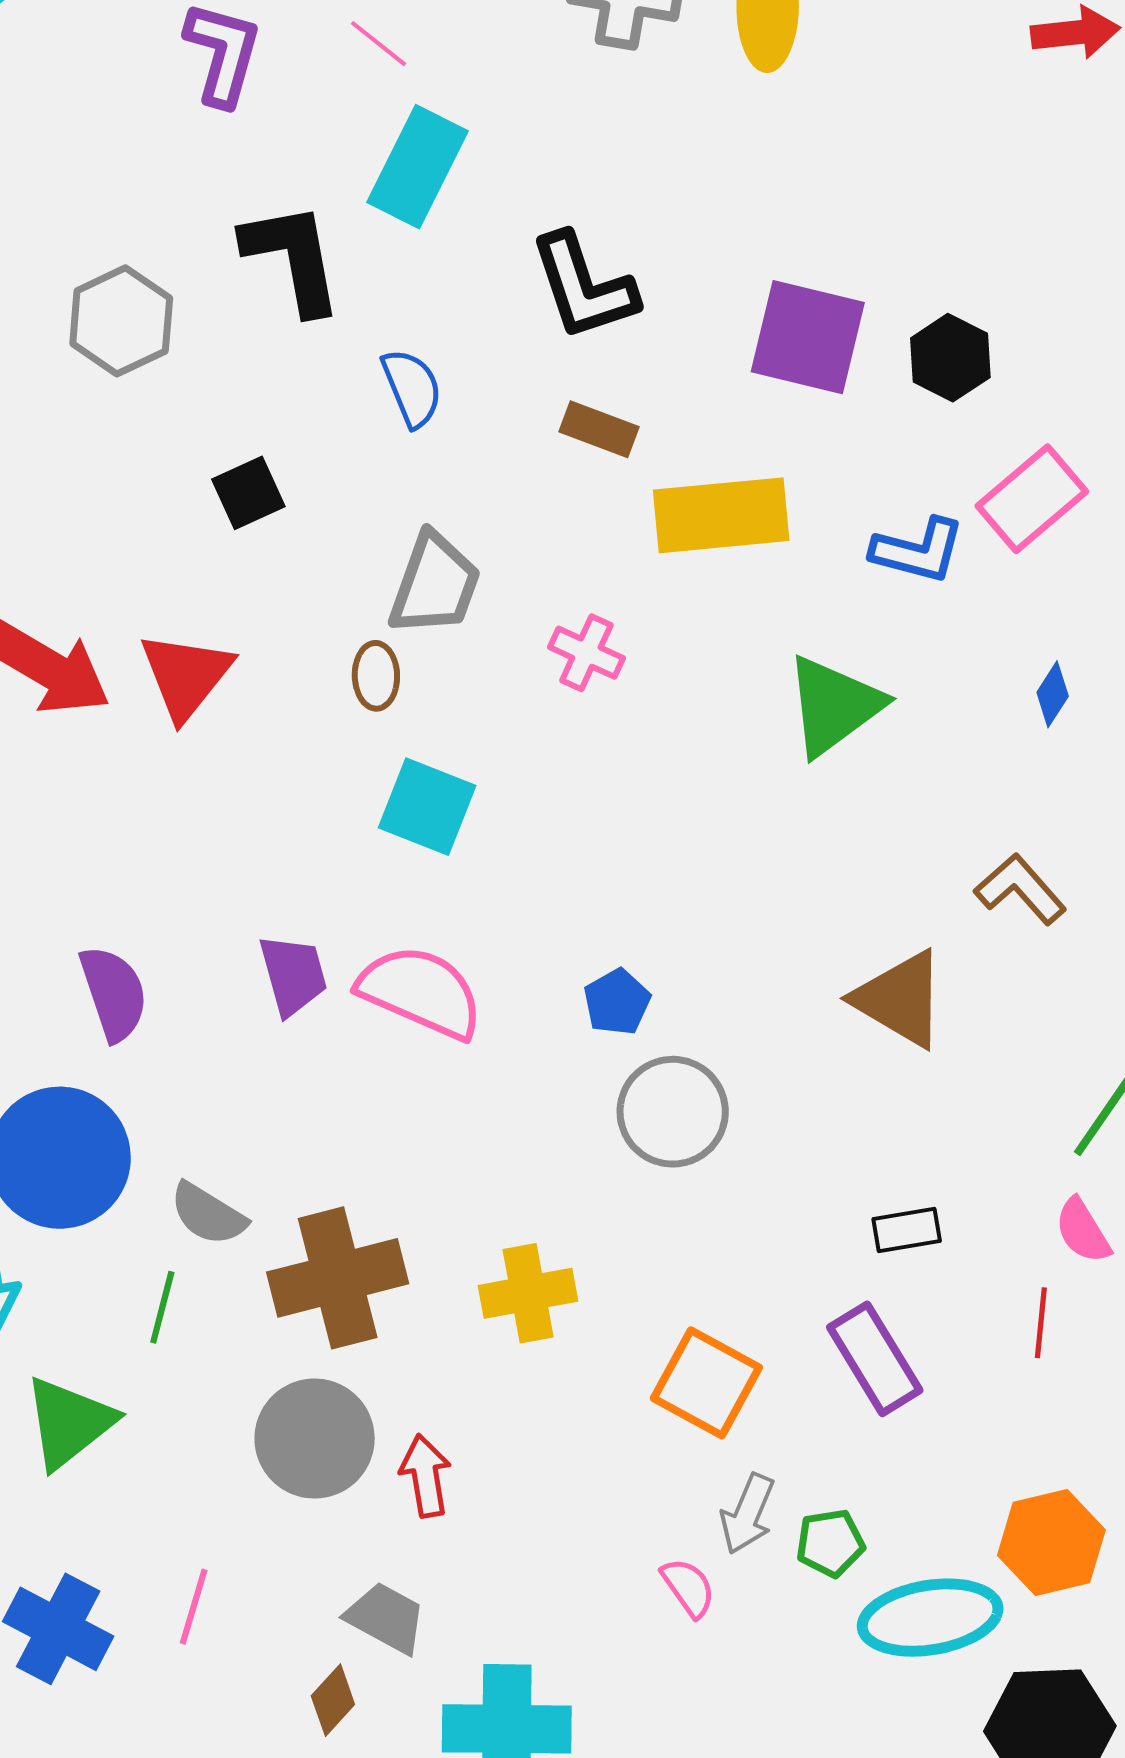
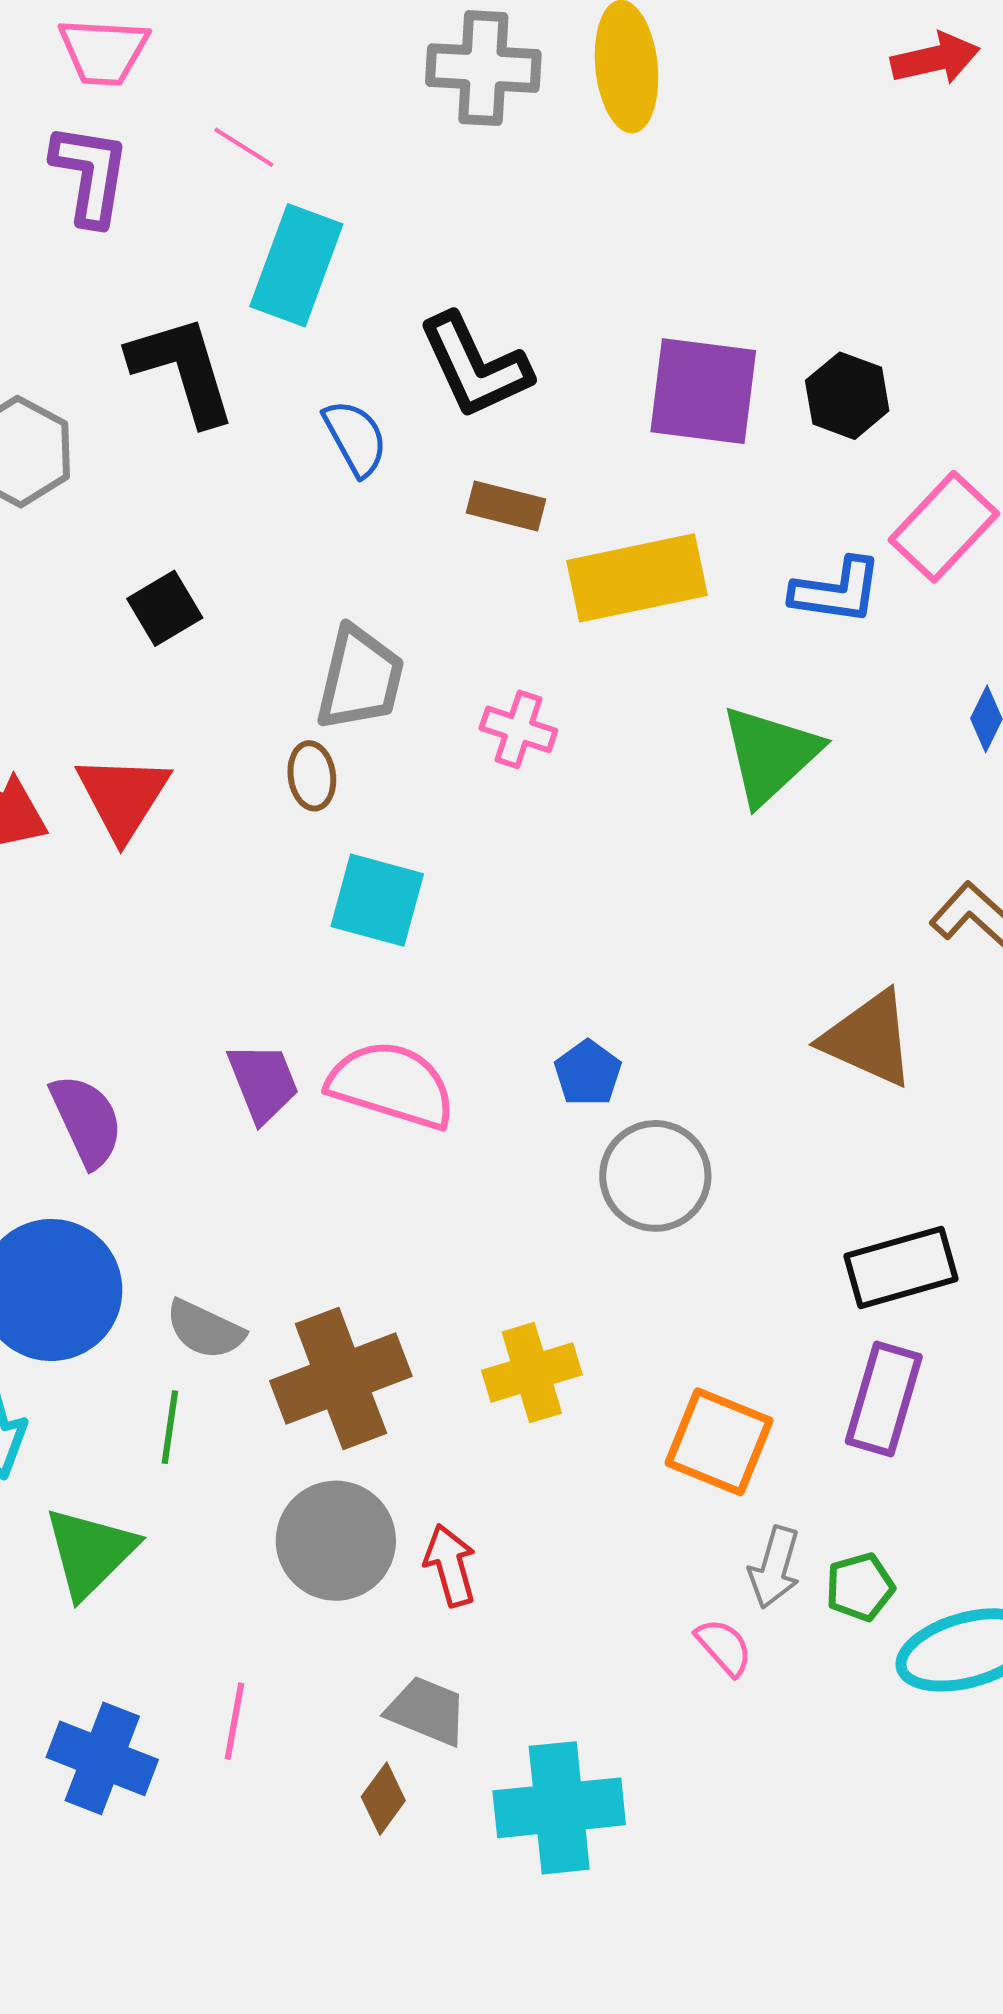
blue semicircle: (412, 388) -> (355, 438), moved
black rectangle: (907, 1230) -> (901, 1267), size x1.6
purple rectangle: (875, 1359) -> (884, 1399), turned 54

